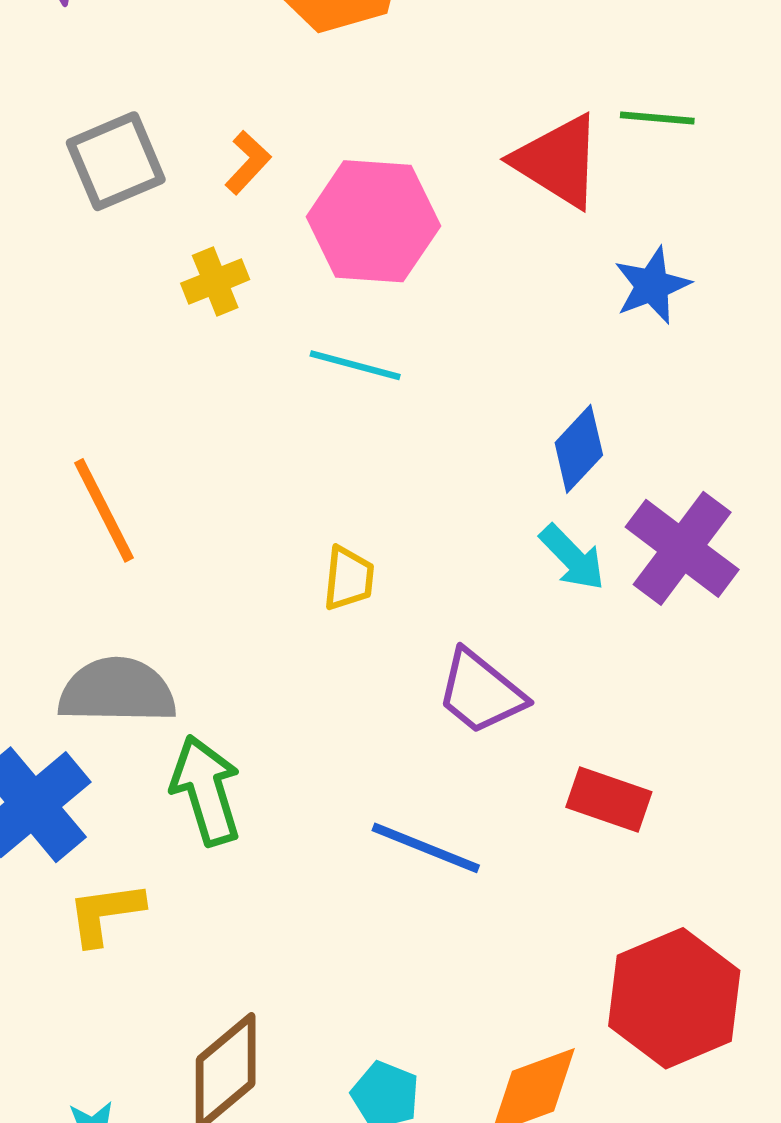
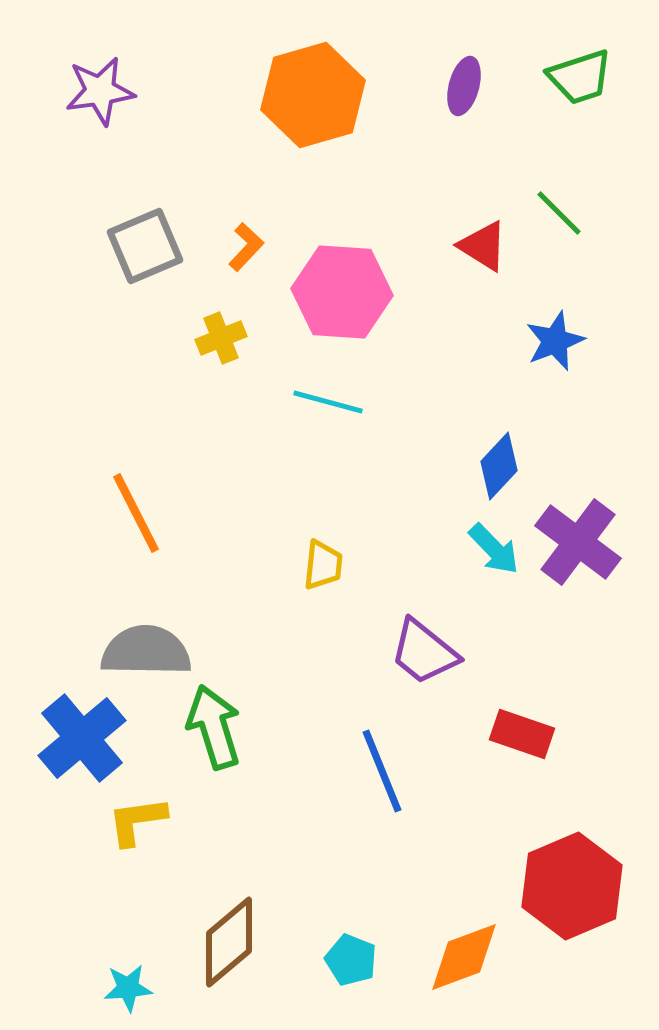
green line: (657, 118) -> (559, 213), turned 40
red triangle: (558, 161) -> (483, 246), size x0.7
blue line: (426, 848) -> (382, 771), turned 46

